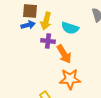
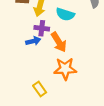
blue arrow: (28, 25) -> (33, 41), moved

